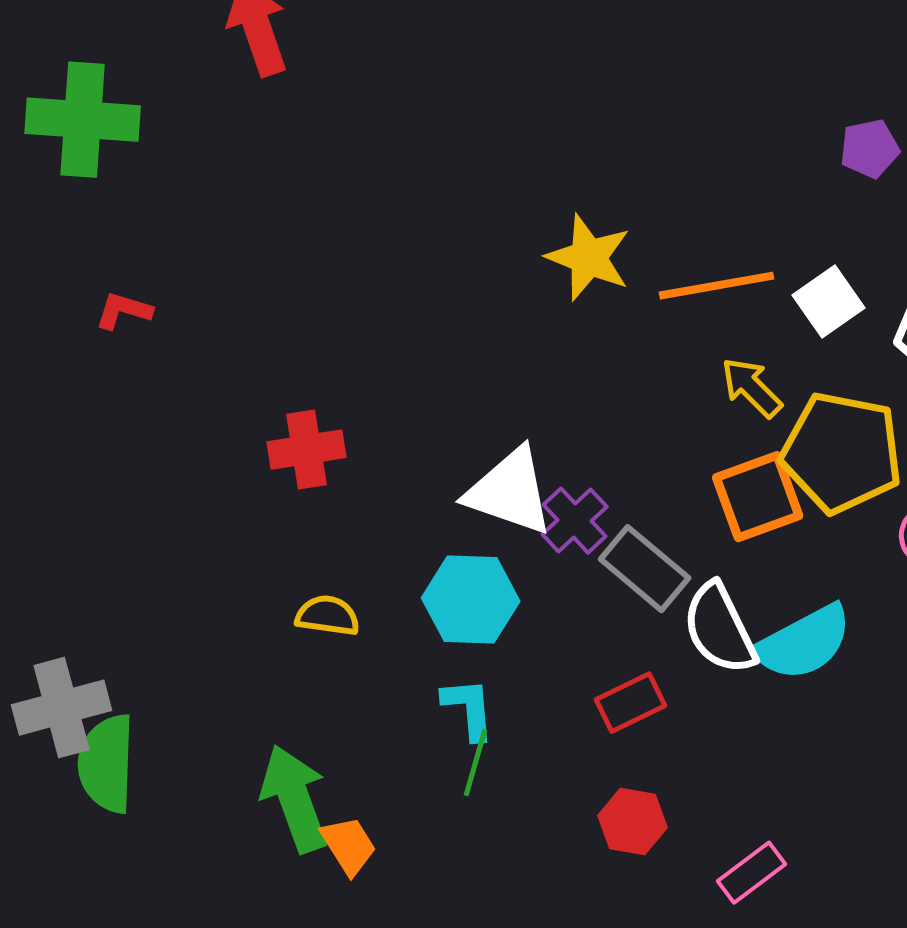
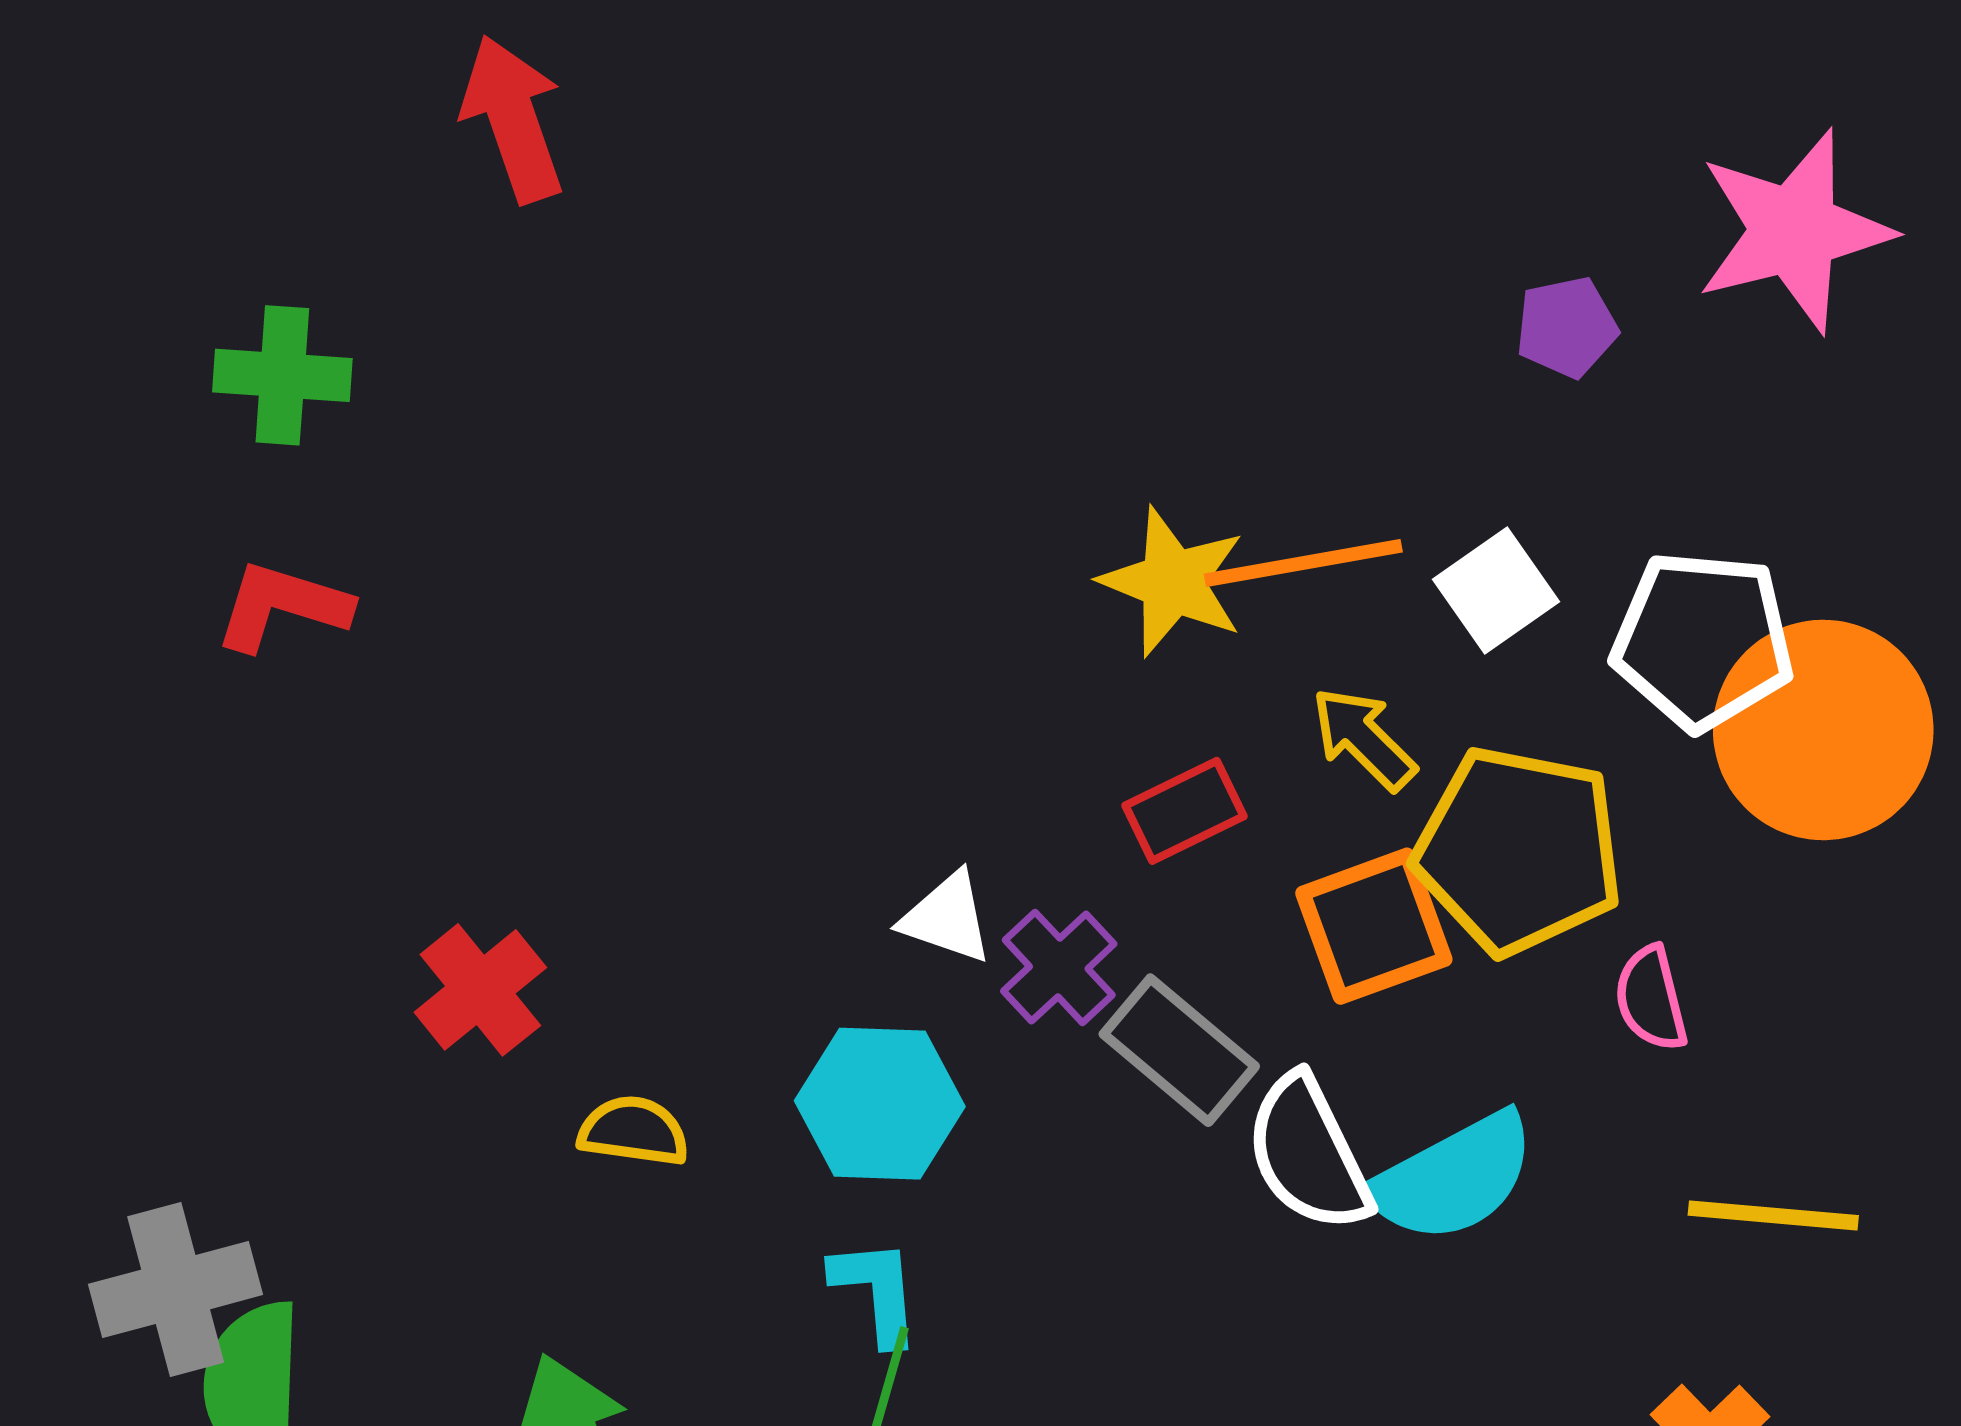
green cross: (83, 120) -> (282, 375), moved, size x0.7
yellow star: (589, 258) -> (1172, 582), moved
red L-shape: (124, 311) -> (282, 606), size x1.4
red cross: (307, 450) -> (480, 990), moved, turned -30
white triangle: (510, 492) -> (947, 918), size x0.6
red rectangle: (631, 703) -> (1184, 811), moved

